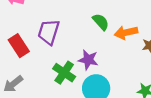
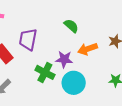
orange arrow: (126, 32) -> (88, 49), moved

